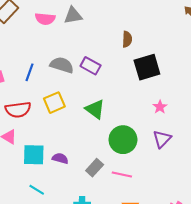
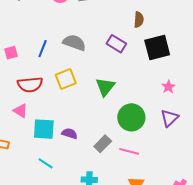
purple rectangle: (91, 66) -> (116, 44), moved
green triangle: (95, 109) -> (105, 87), turned 30

